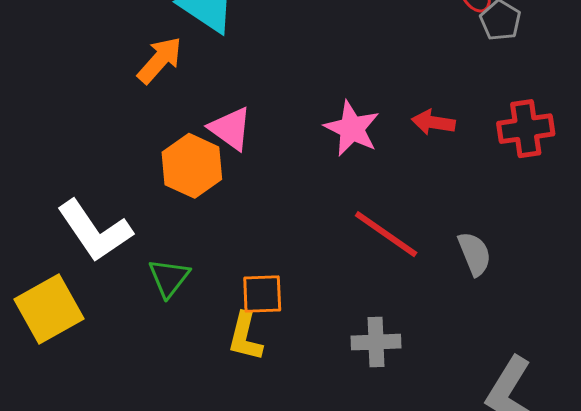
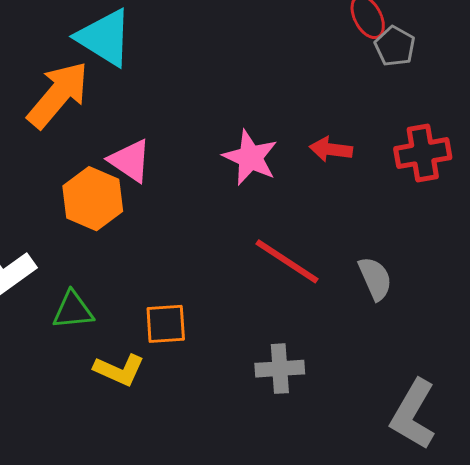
orange arrow: (160, 60) -> (58, 95), size x1.4
green triangle: (169, 278) -> (73, 310), turned 48
yellow L-shape: (245, 337) -> (119, 370), moved, turned -78

